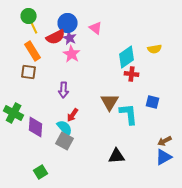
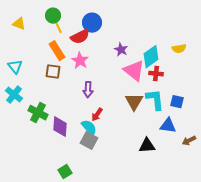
pink triangle: (96, 28) -> (134, 71), moved, size x1.6
purple star: (70, 38) -> (121, 50), moved
pink star: (72, 54) -> (80, 61), moved
cyan L-shape: (129, 114) -> (155, 100), moved
black triangle: (117, 156) -> (147, 146), moved
blue triangle: (164, 157) -> (168, 126), moved, turned 36

